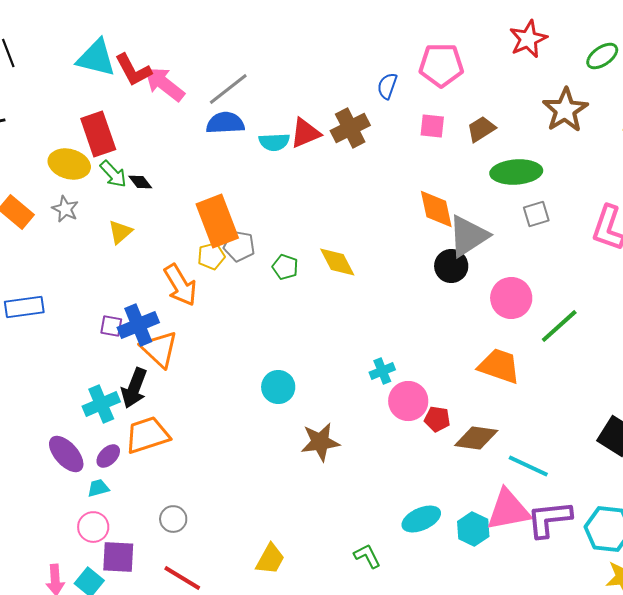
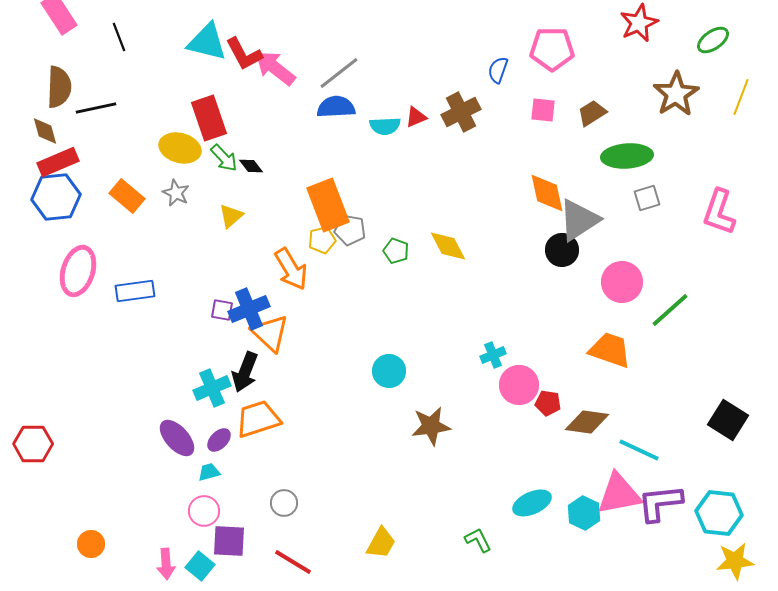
red triangle: (305, 133) -> (416, 117), size x0.7

